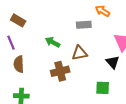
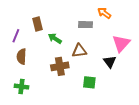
brown rectangle: (18, 20) -> (37, 24), moved, turned 40
purple line: (11, 43) -> (16, 36), turned 40
green square: (103, 88) -> (89, 82), moved

